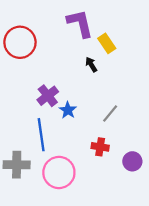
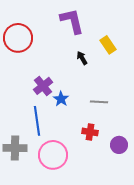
yellow rectangle: (107, 43) -> (108, 45), moved
gray line: (110, 114) -> (99, 102), turned 54

